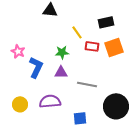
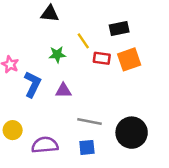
green star: (62, 52) -> (57, 55), moved
gray line: (87, 84) -> (89, 121), moved
purple semicircle: (50, 101) -> (45, 145), moved

